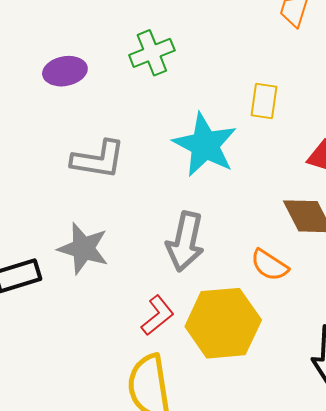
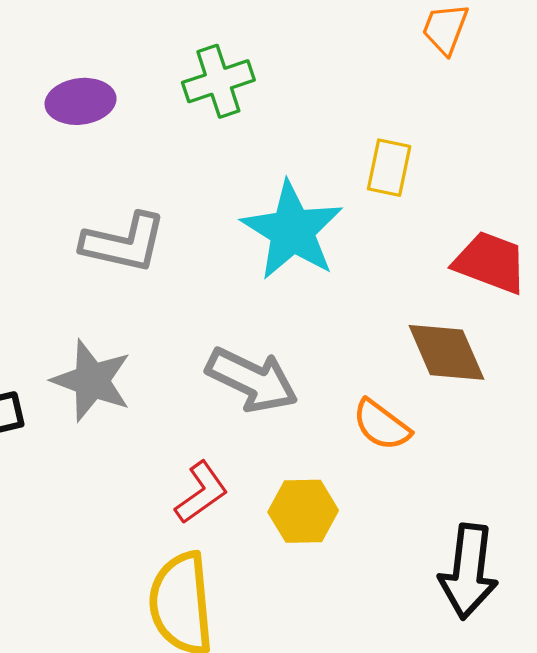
gray arrow: (185, 242) -> (252, 380), turned -80
yellow hexagon: (223, 323) -> (303, 511), size x0.6

